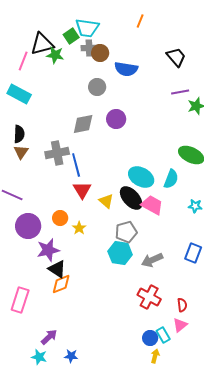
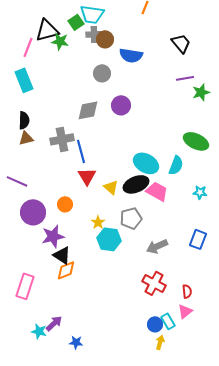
cyan rectangle: (19, 94) -> (24, 80), turned 40
brown triangle: (21, 152) -> (26, 138), turned 42
black ellipse: (131, 198) -> (136, 184), turned -70
yellow star: (79, 228) -> (98, 222), moved
cyan hexagon: (120, 253) -> (109, 239), moved
cyan star: (39, 357) -> (39, 331), moved

